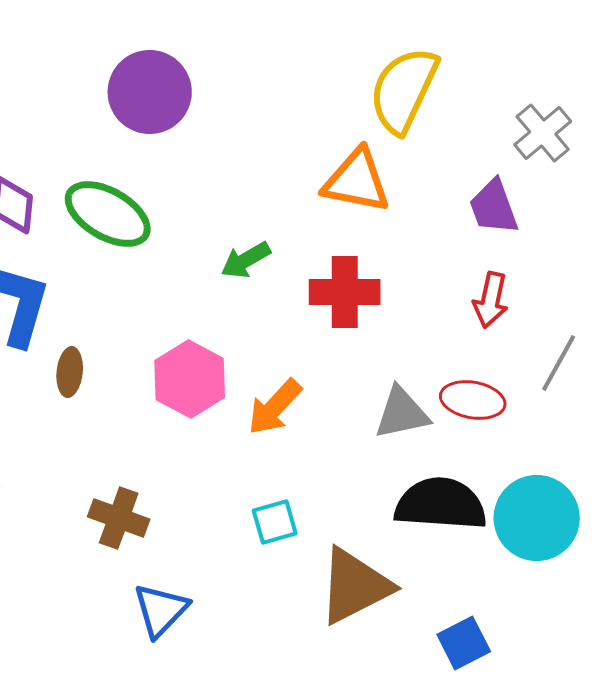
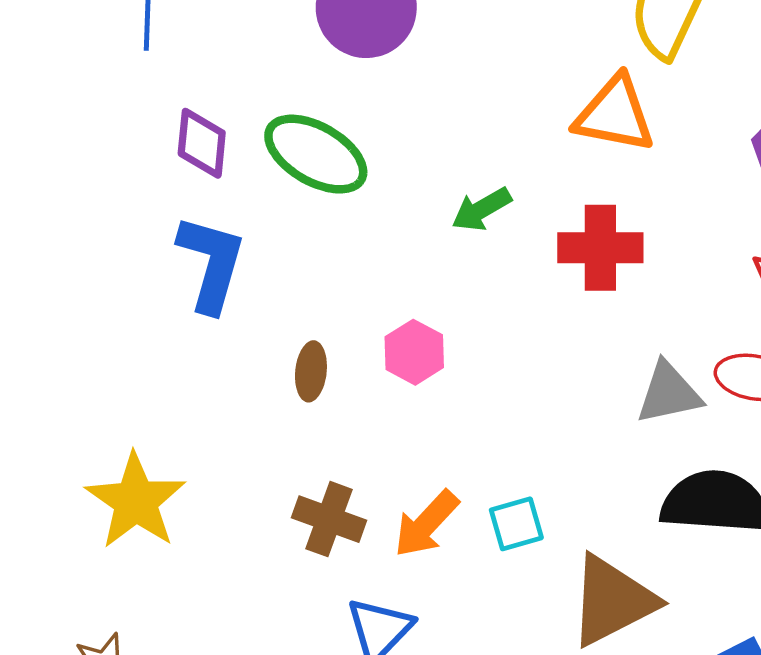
brown ellipse: (70, 372) -> (311, 371), moved
pink hexagon: (190, 379) -> (414, 352), size x0.7
orange arrow: (275, 407) -> (426, 524), moved

